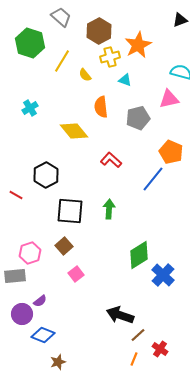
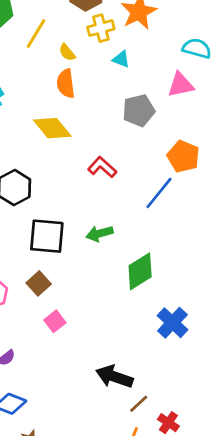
orange semicircle: (101, 107) -> (66, 83), moved
green arrow: (109, 209) -> (100, 233), turned -108
green diamond: (139, 255) -> (140, 271), moved

